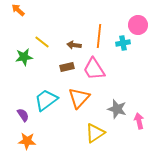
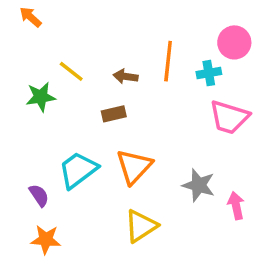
pink trapezoid: (94, 69) -> (229, 117), moved, turned -40
yellow triangle: (95, 133) -> (141, 226), moved

